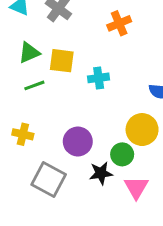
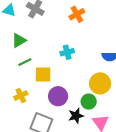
yellow square: (62, 61) -> (43, 74), moved
yellow cross: (23, 134) -> (21, 96), turned -32

